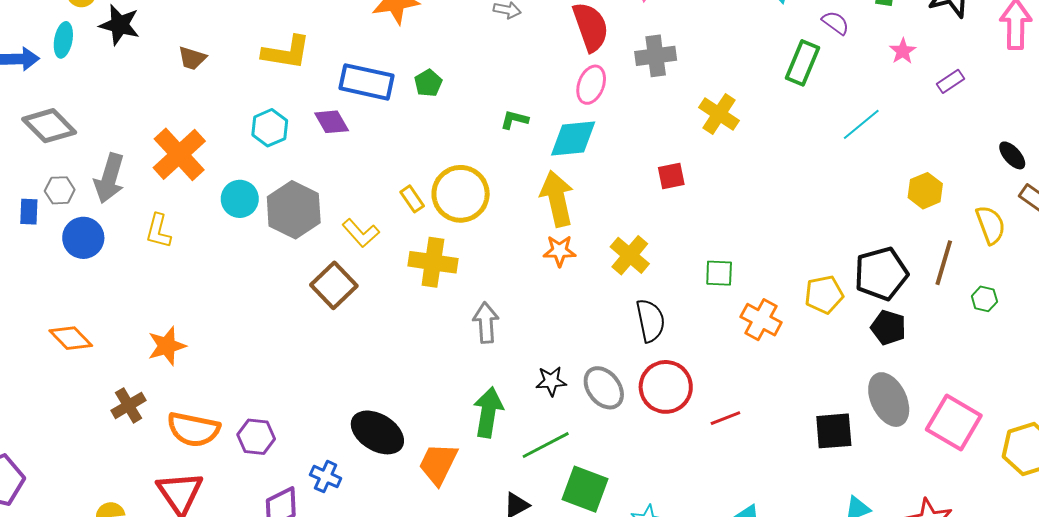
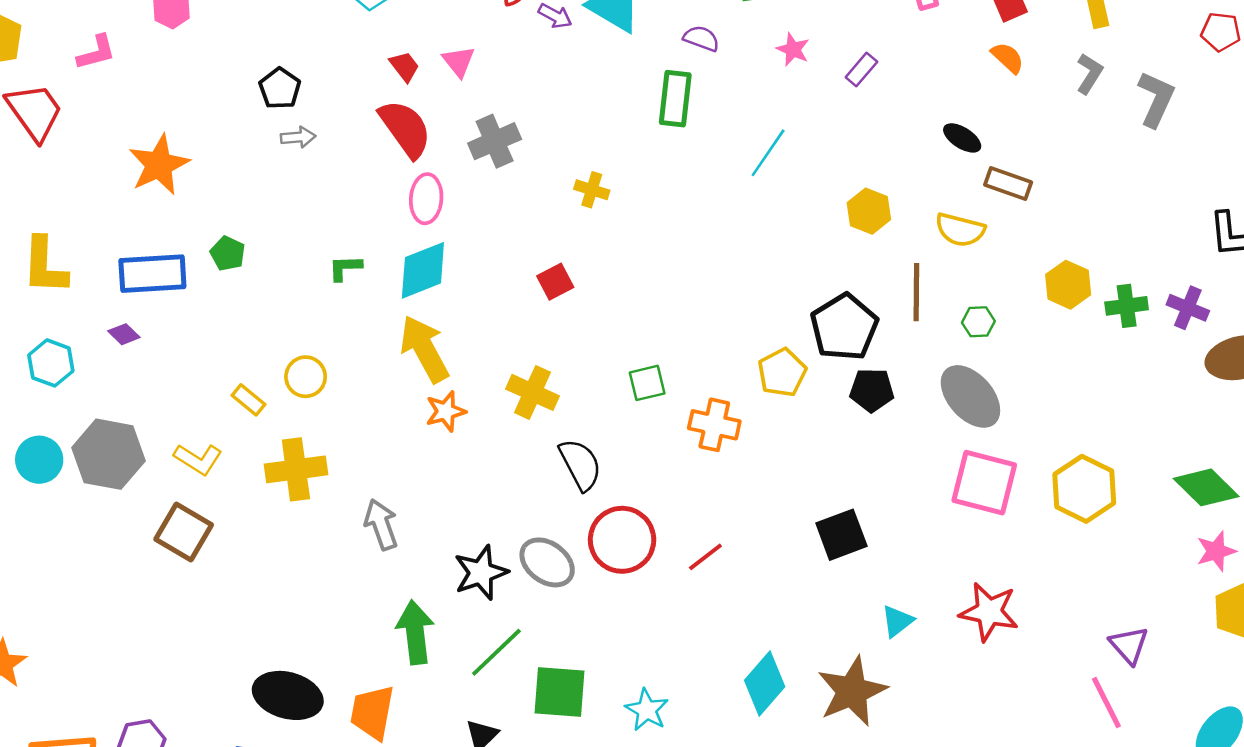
yellow L-shape: (286, 52) -> (45, 266), turned 99
yellow cross: (719, 114) -> (592, 190), size x0.7
purple diamond: (332, 122) -> (124, 334), size x0.7
yellow circle: (461, 194) -> (306, 377), size x0.6
yellow semicircle: (991, 225) -> (960, 230), turned 141
black star: (551, 381) -> (481, 573), size x1.4
gray ellipse: (889, 400) -> (970, 396), moved

